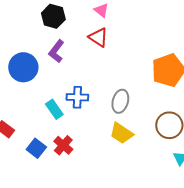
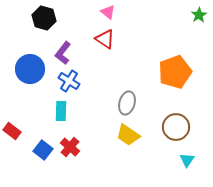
black hexagon: (53, 16) -> (44, 18), moved
blue cross: (77, 97) -> (69, 81), moved, turned 30
cyan rectangle: (54, 109) -> (61, 111), turned 36

